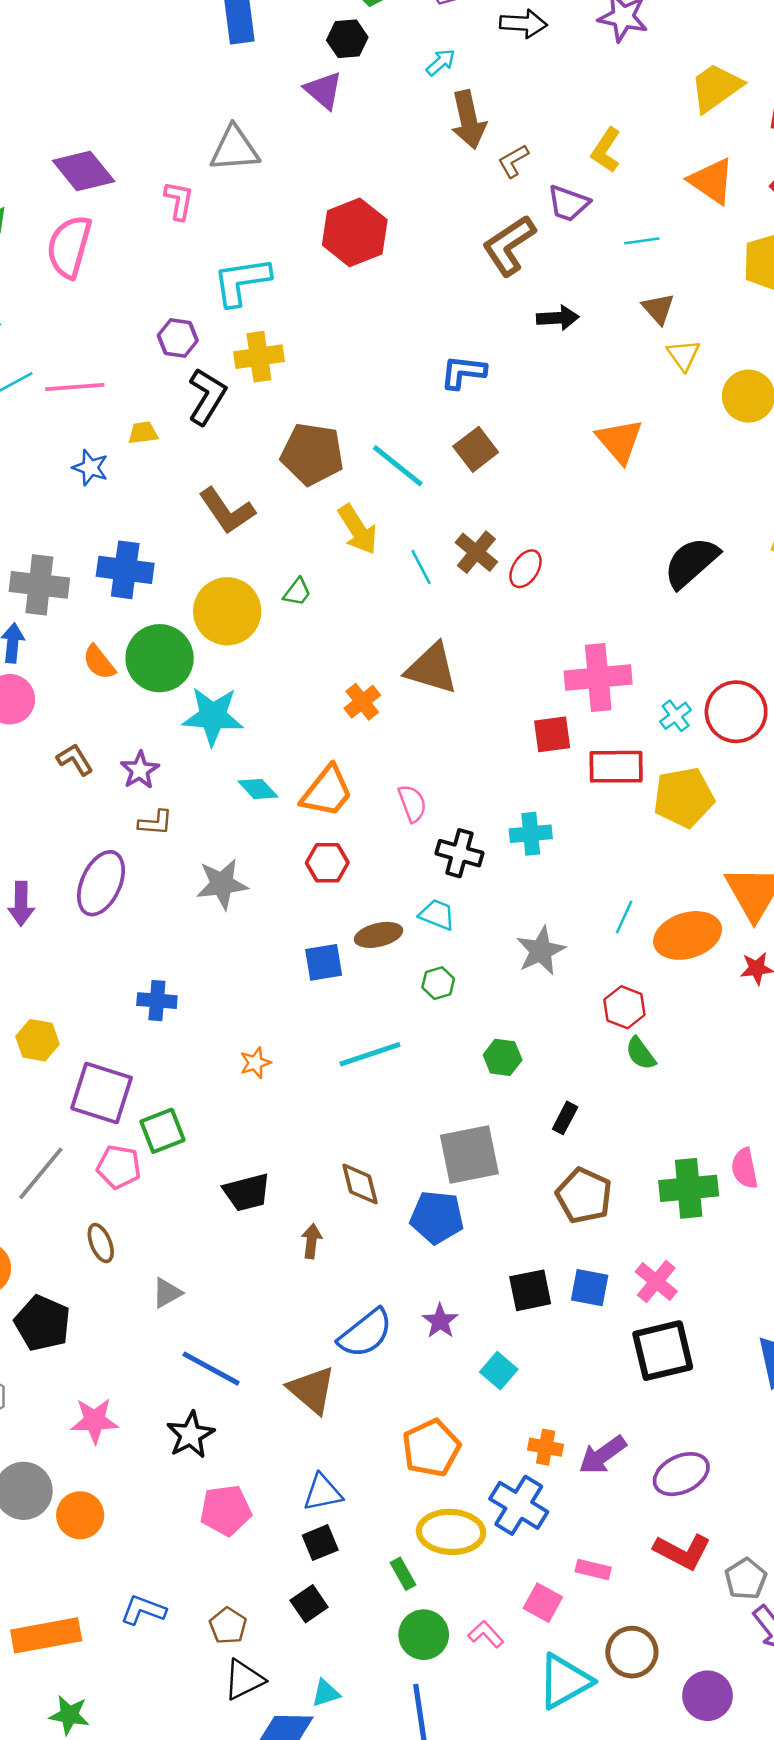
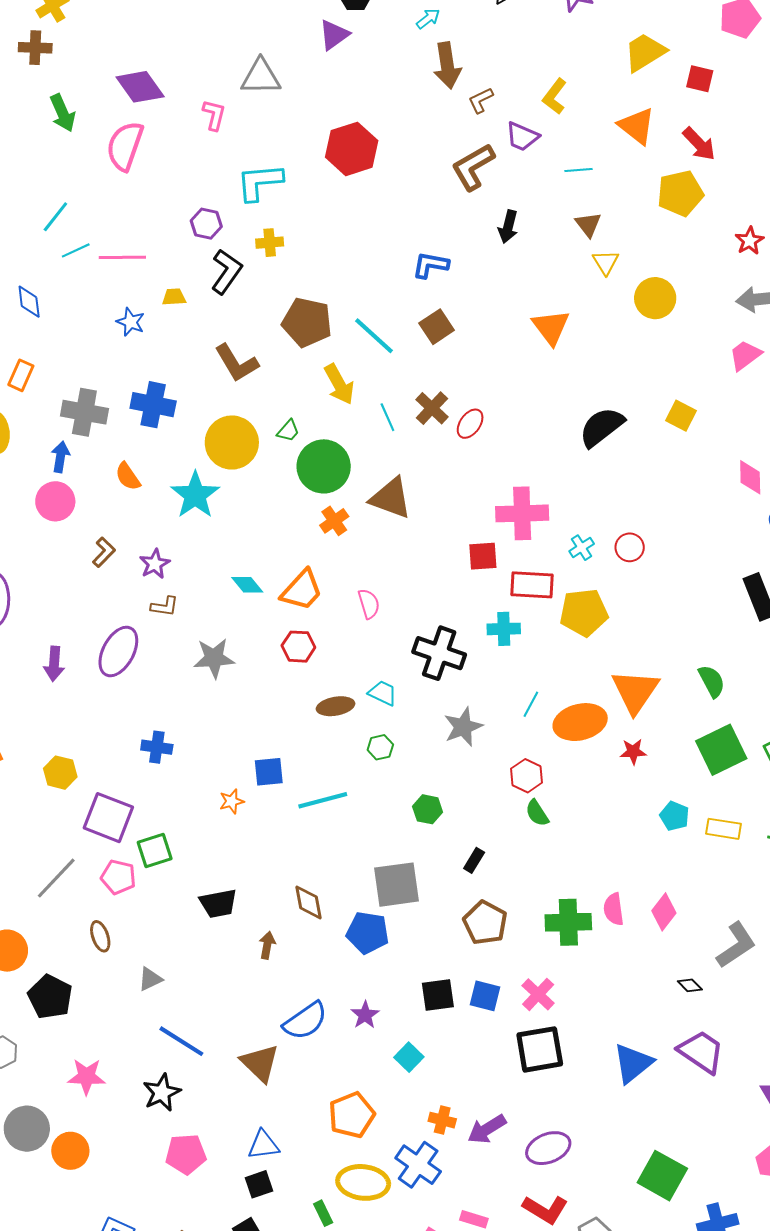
purple triangle: (324, 90) -> (334, 35), turned 40
black arrow: (558, 318) -> (508, 227), turned 104
yellow cross: (259, 357) -> (270, 243), size x0.7
green circle: (160, 658) -> (324, 466), moved
red circle: (736, 712) -> (630, 547), size x0.6
cyan star: (213, 716) -> (195, 495), moved, turned 30
brown L-shape: (75, 759) -> (104, 552), turned 72
cyan cross: (531, 834) -> (504, 629), moved
black cross: (459, 853) -> (439, 653), moved, size x1.4
blue square: (324, 962) -> (269, 772), moved

